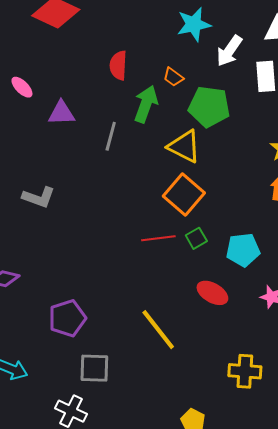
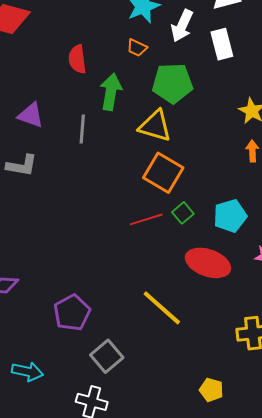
orange trapezoid: (173, 77) -> (137, 48), moved
purple triangle: (62, 113) -> (31, 115), turned 32
gray L-shape: (39, 197) -> (22, 166), moved
red ellipse: (212, 293) -> (208, 263), size x1.4
gray square: (94, 368) -> (107, 356), turned -32

